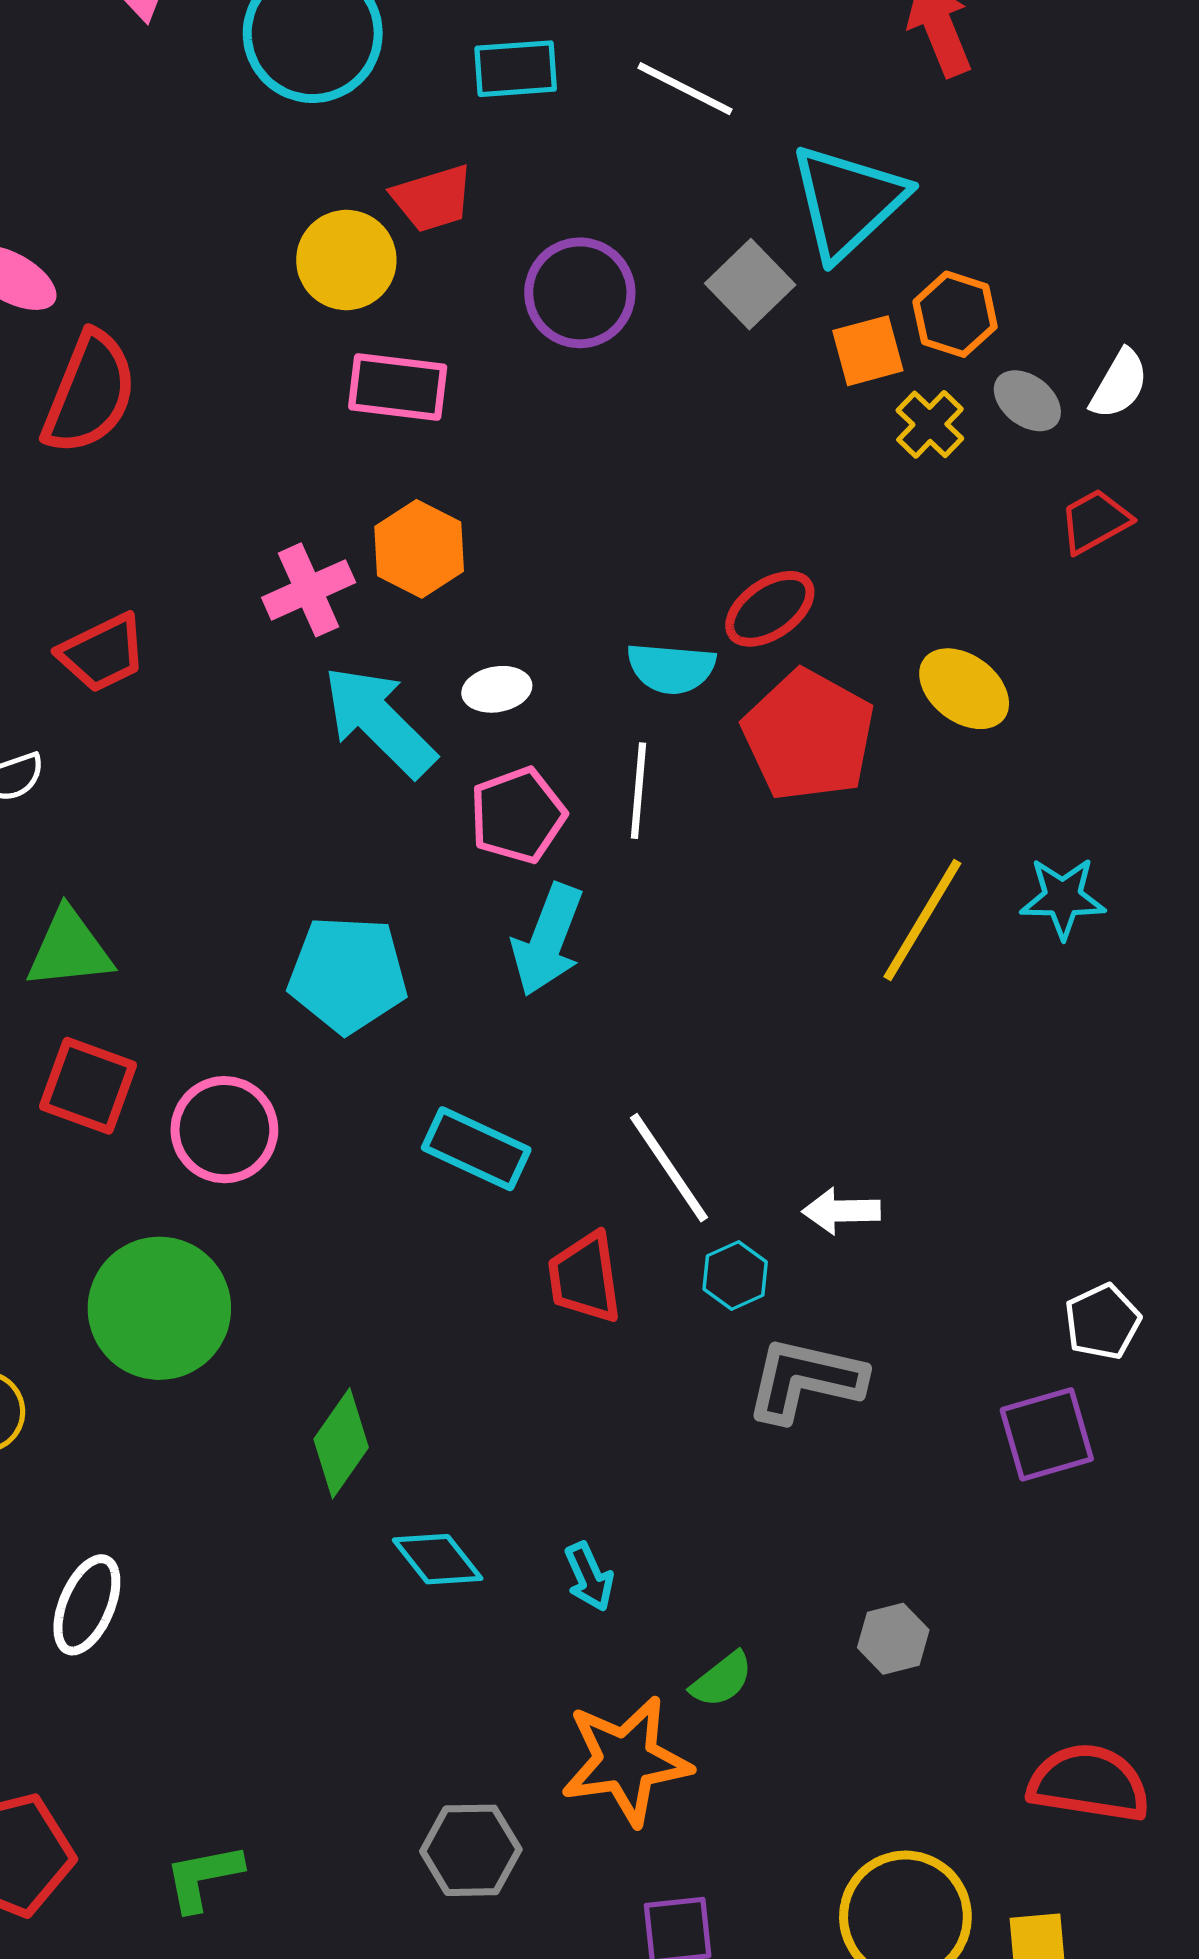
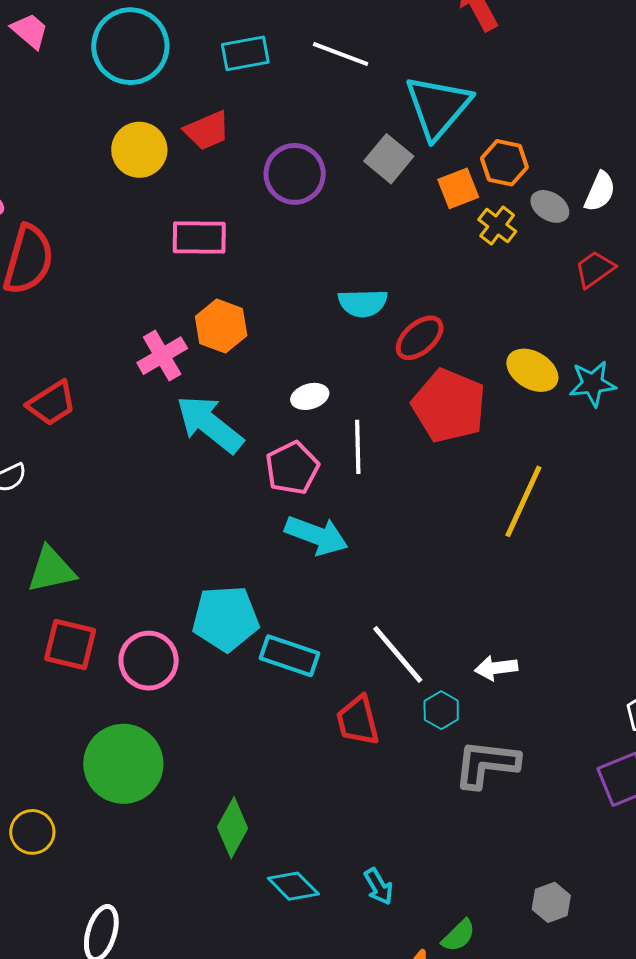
yellow circle: (346, 260) -> (139, 150), moved
cyan semicircle: (671, 668) -> (363, 303), moved
white ellipse: (497, 689) -> (310, 396), moved
cyan star: (1063, 898) -> (593, 384), moved
cyan arrow: (548, 940) -> (316, 535), turned -84
cyan pentagon: (348, 974) -> (226, 619), moved

